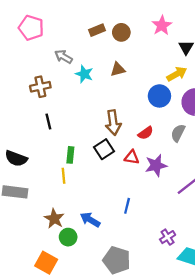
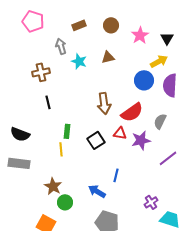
pink star: (162, 25) -> (140, 35), moved
brown rectangle: (97, 30) -> (79, 25), moved
gray arrow: (63, 57) -> (61, 46), turned 42
red semicircle: (146, 133) -> (132, 112), size x1.6
gray semicircle: (178, 133) -> (160, 121), moved
black square: (104, 149) -> (96, 140), moved
blue arrow: (90, 220) -> (97, 191), moved

